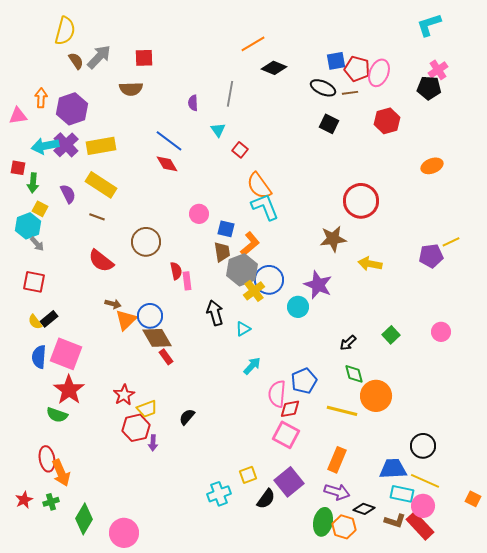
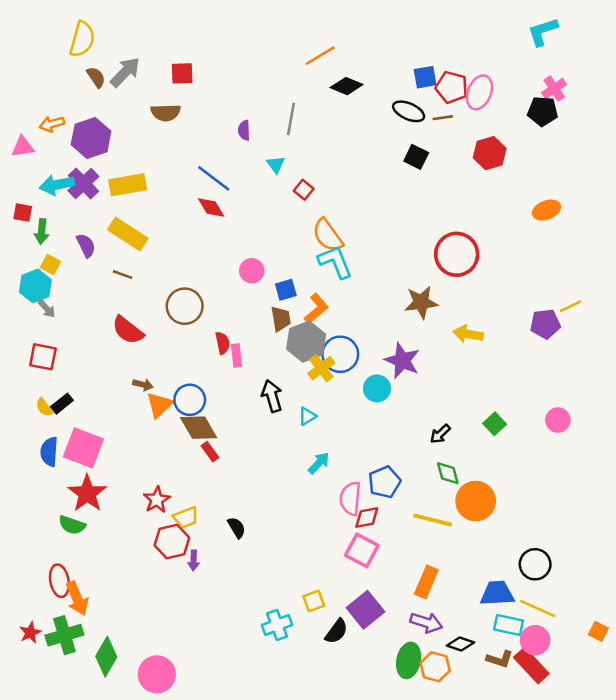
orange arrow: (41, 98) -> (52, 124), turned -108
blue square: (226, 229) -> (286, 290), turned -30
black semicircle: (187, 417) -> (237, 528), turned 108
green cross: (51, 502) -> (64, 635), size x1.8

